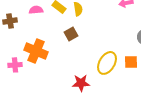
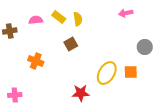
orange cross: (36, 51) -> (36, 61), size x0.7
pink cross: (15, 65) -> (15, 95), moved

